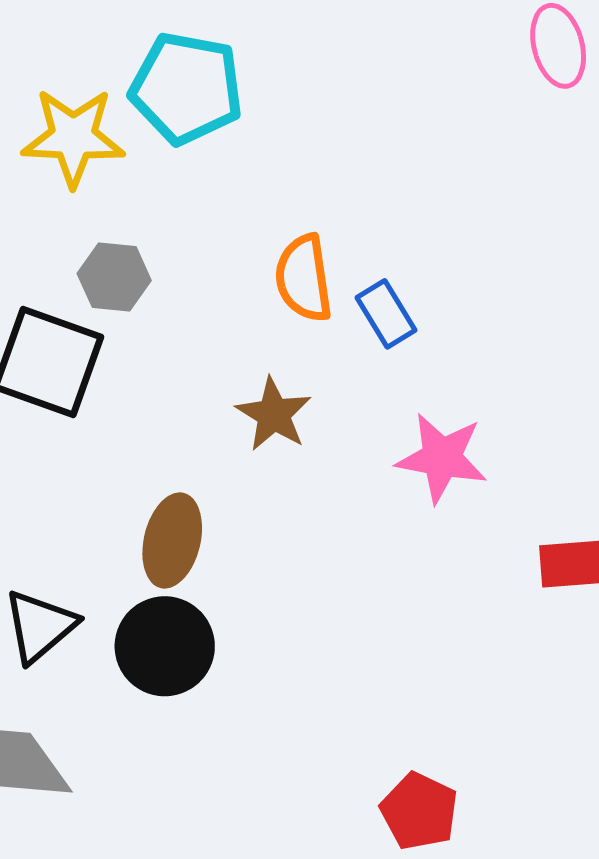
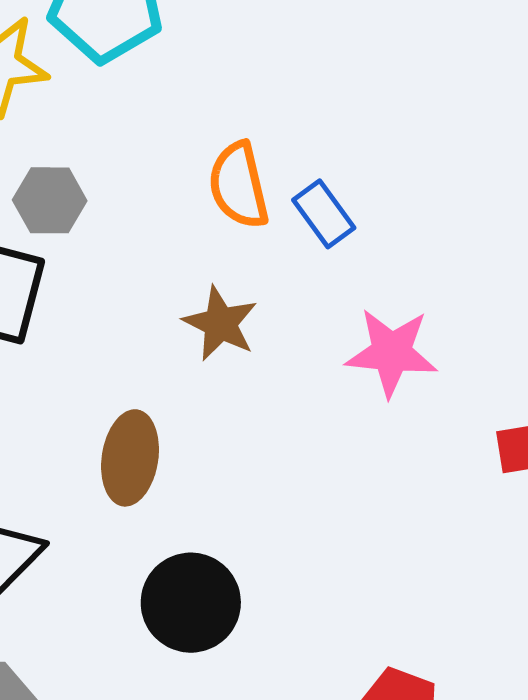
black circle: (165, 646) -> (191, 603), moved

